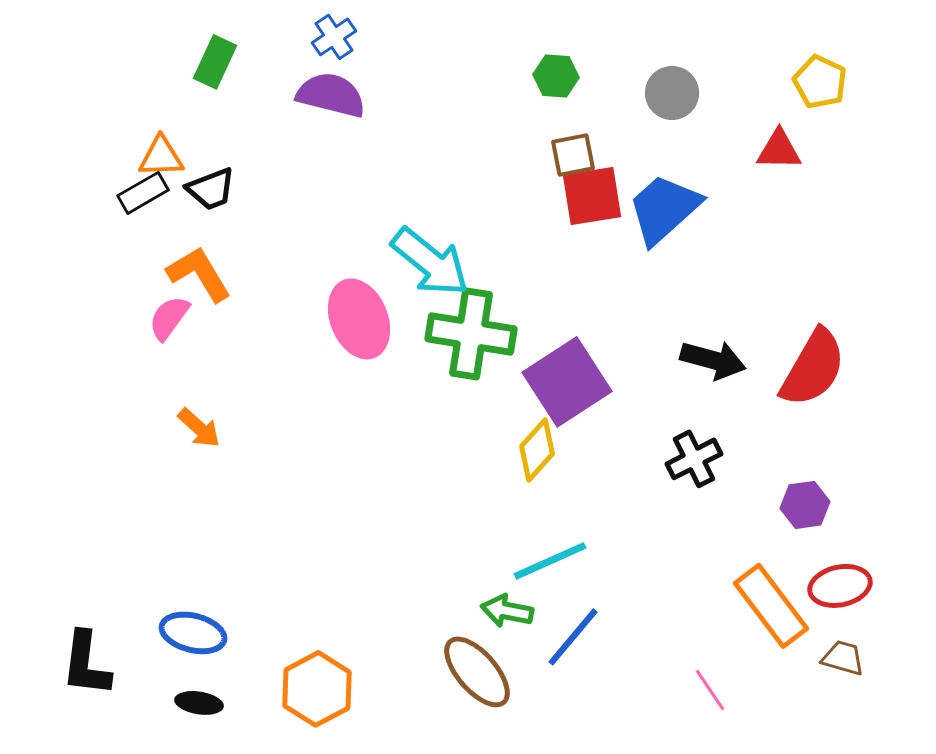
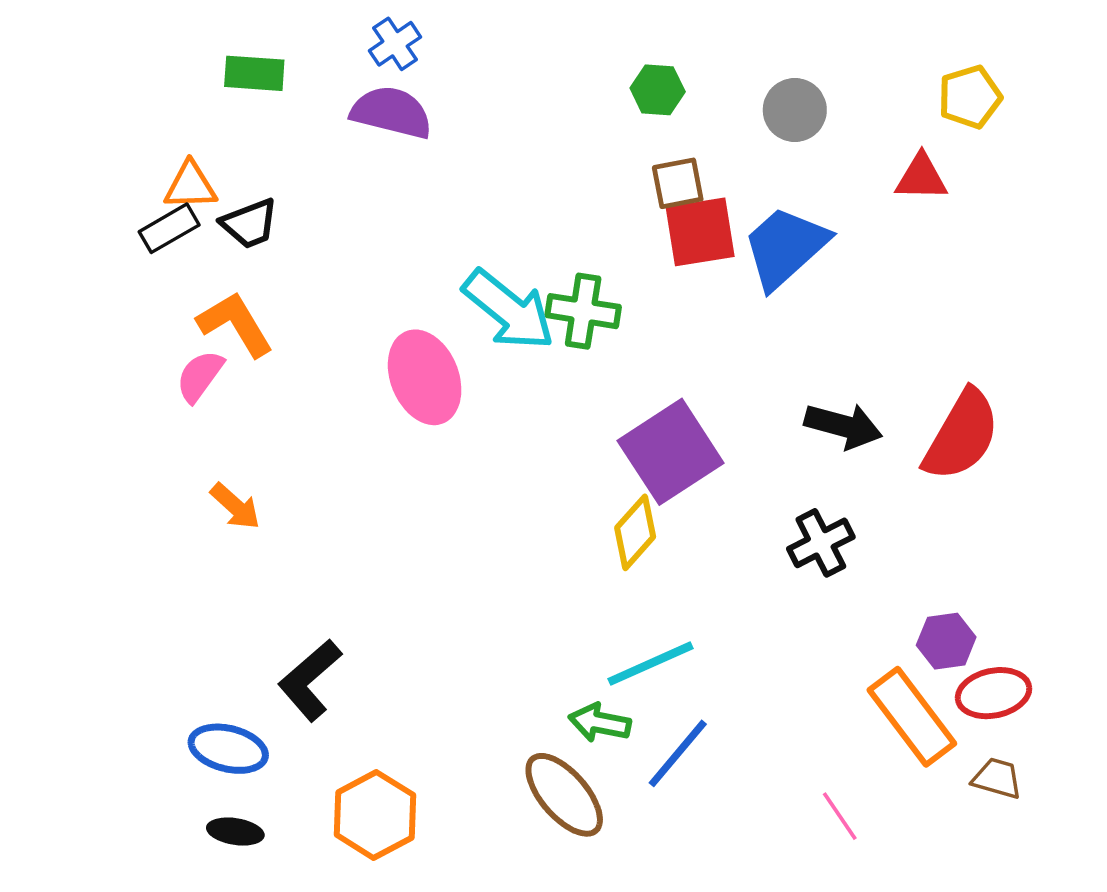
green rectangle: (215, 62) -> (254, 73), turned 69
yellow pentagon: (820, 82) -> (970, 97), turned 30
green cross: (471, 334) -> (583, 311), moved, size x0.7
purple hexagon: (805, 505) -> (946, 641), moved
black L-shape: (86, 664) -> (310, 680), moved, turned 42

